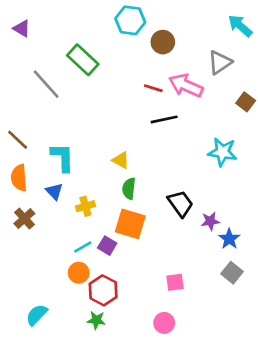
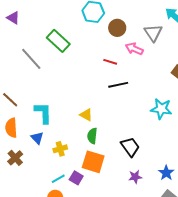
gray triangle: (220, 62) -> (153, 33), moved, turned -30
pink arrow: (186, 85) -> (134, 49), moved, size x0.7
purple star: (210, 221) -> (135, 177), moved

